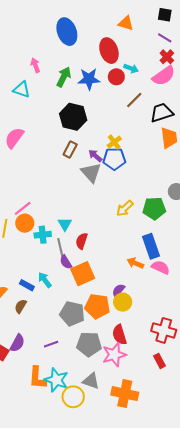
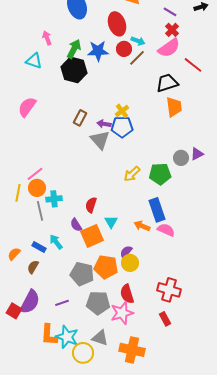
brown line: (134, 100) -> (137, 58), moved
black hexagon: (73, 117) -> (74, 70), moved
purple arrow: (95, 156) -> (104, 124), turned -32
cyan triangle: (65, 224) -> (111, 222), moved
gray line: (61, 248) -> (40, 211), moved
purple semicircle: (17, 343) -> (30, 302), size x1.4

